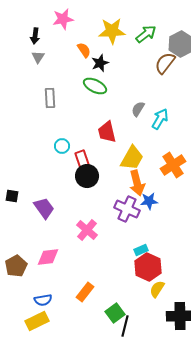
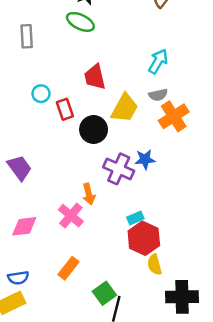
gray semicircle: (138, 109) -> (158, 95), moved, turned -133
black circle: (87, 176) -> (94, 130), moved
orange arrow: (137, 183) -> (89, 194), moved, size x0.7
pink cross: (87, 230) -> (71, 216), moved
yellow semicircle: (157, 289) -> (155, 265), turned -48

